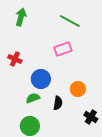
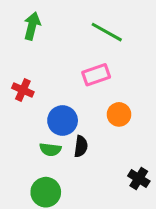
orange circle: (78, 89) -> (119, 114), moved
green semicircle: (33, 98) -> (50, 149), turned -152
black semicircle: (58, 103) -> (81, 146), moved

